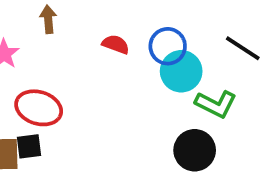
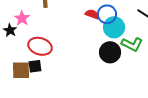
red semicircle: (116, 44) -> (92, 14), moved
black circle: (195, 150) -> (110, 52), moved

